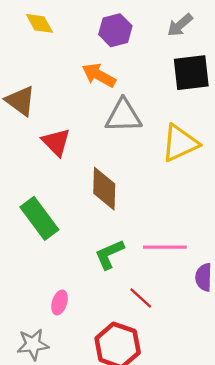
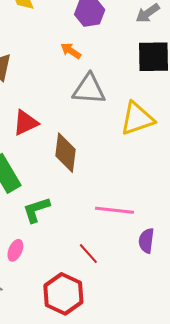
orange arrow: (99, 75) -> (71, 51), size x0.7
red triangle: (56, 142) -> (26, 123), moved, turned 44
green L-shape: (109, 254) -> (36, 210), moved

